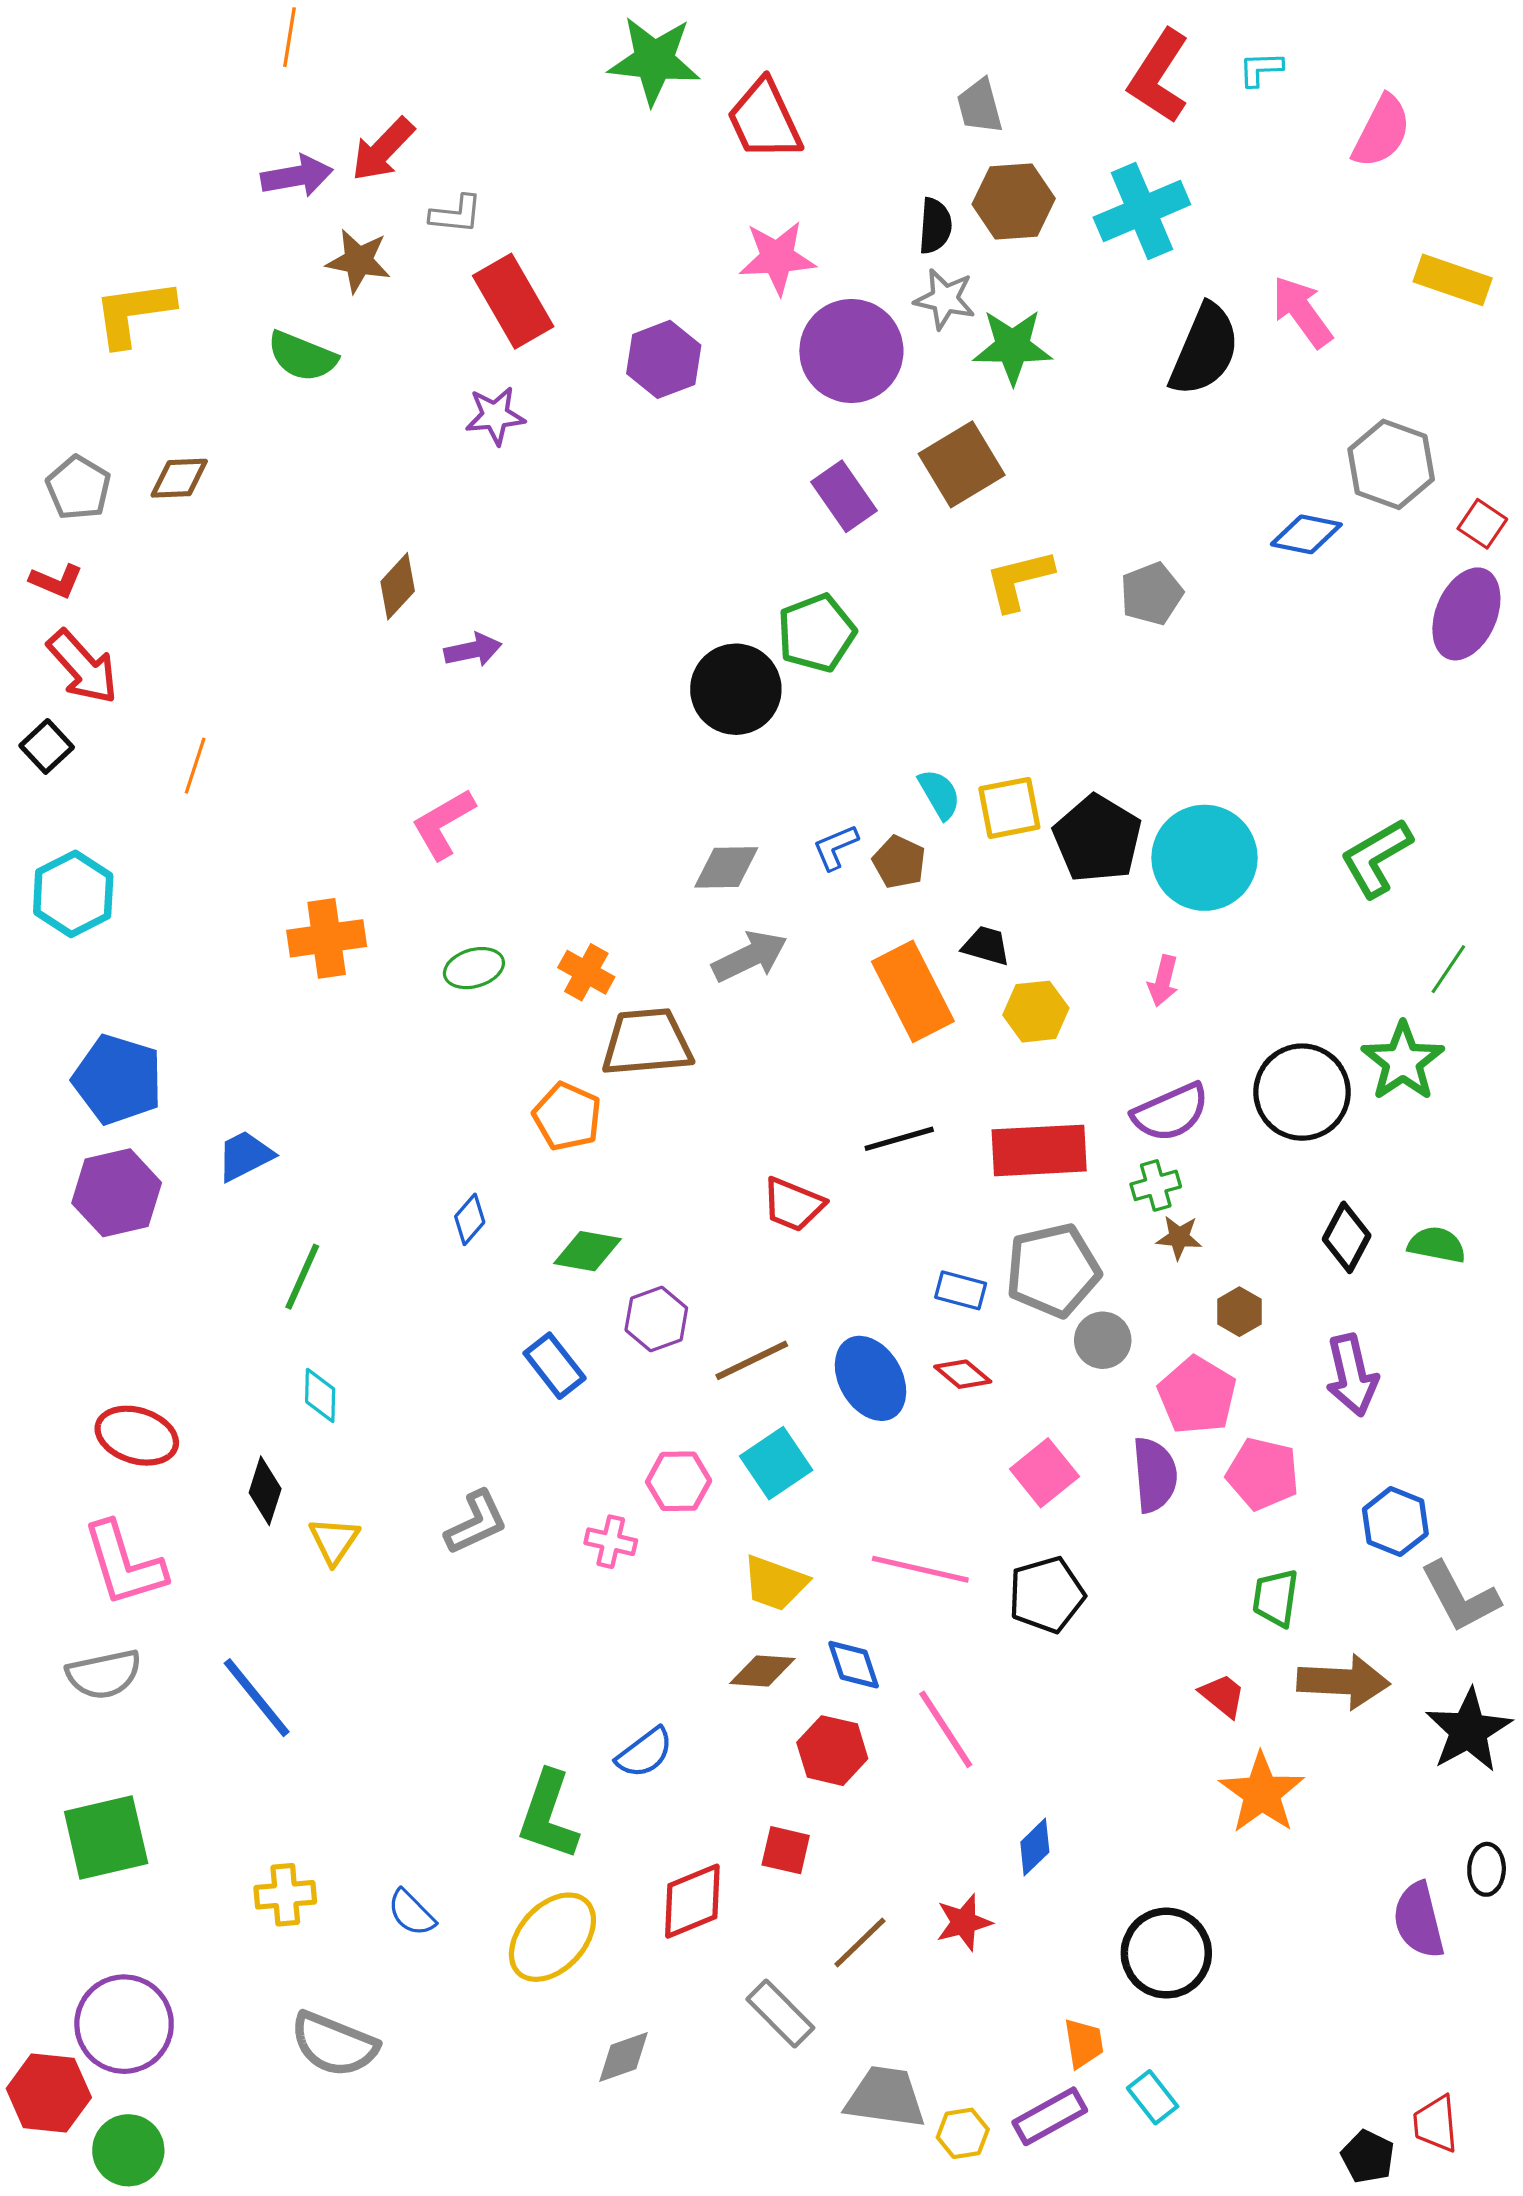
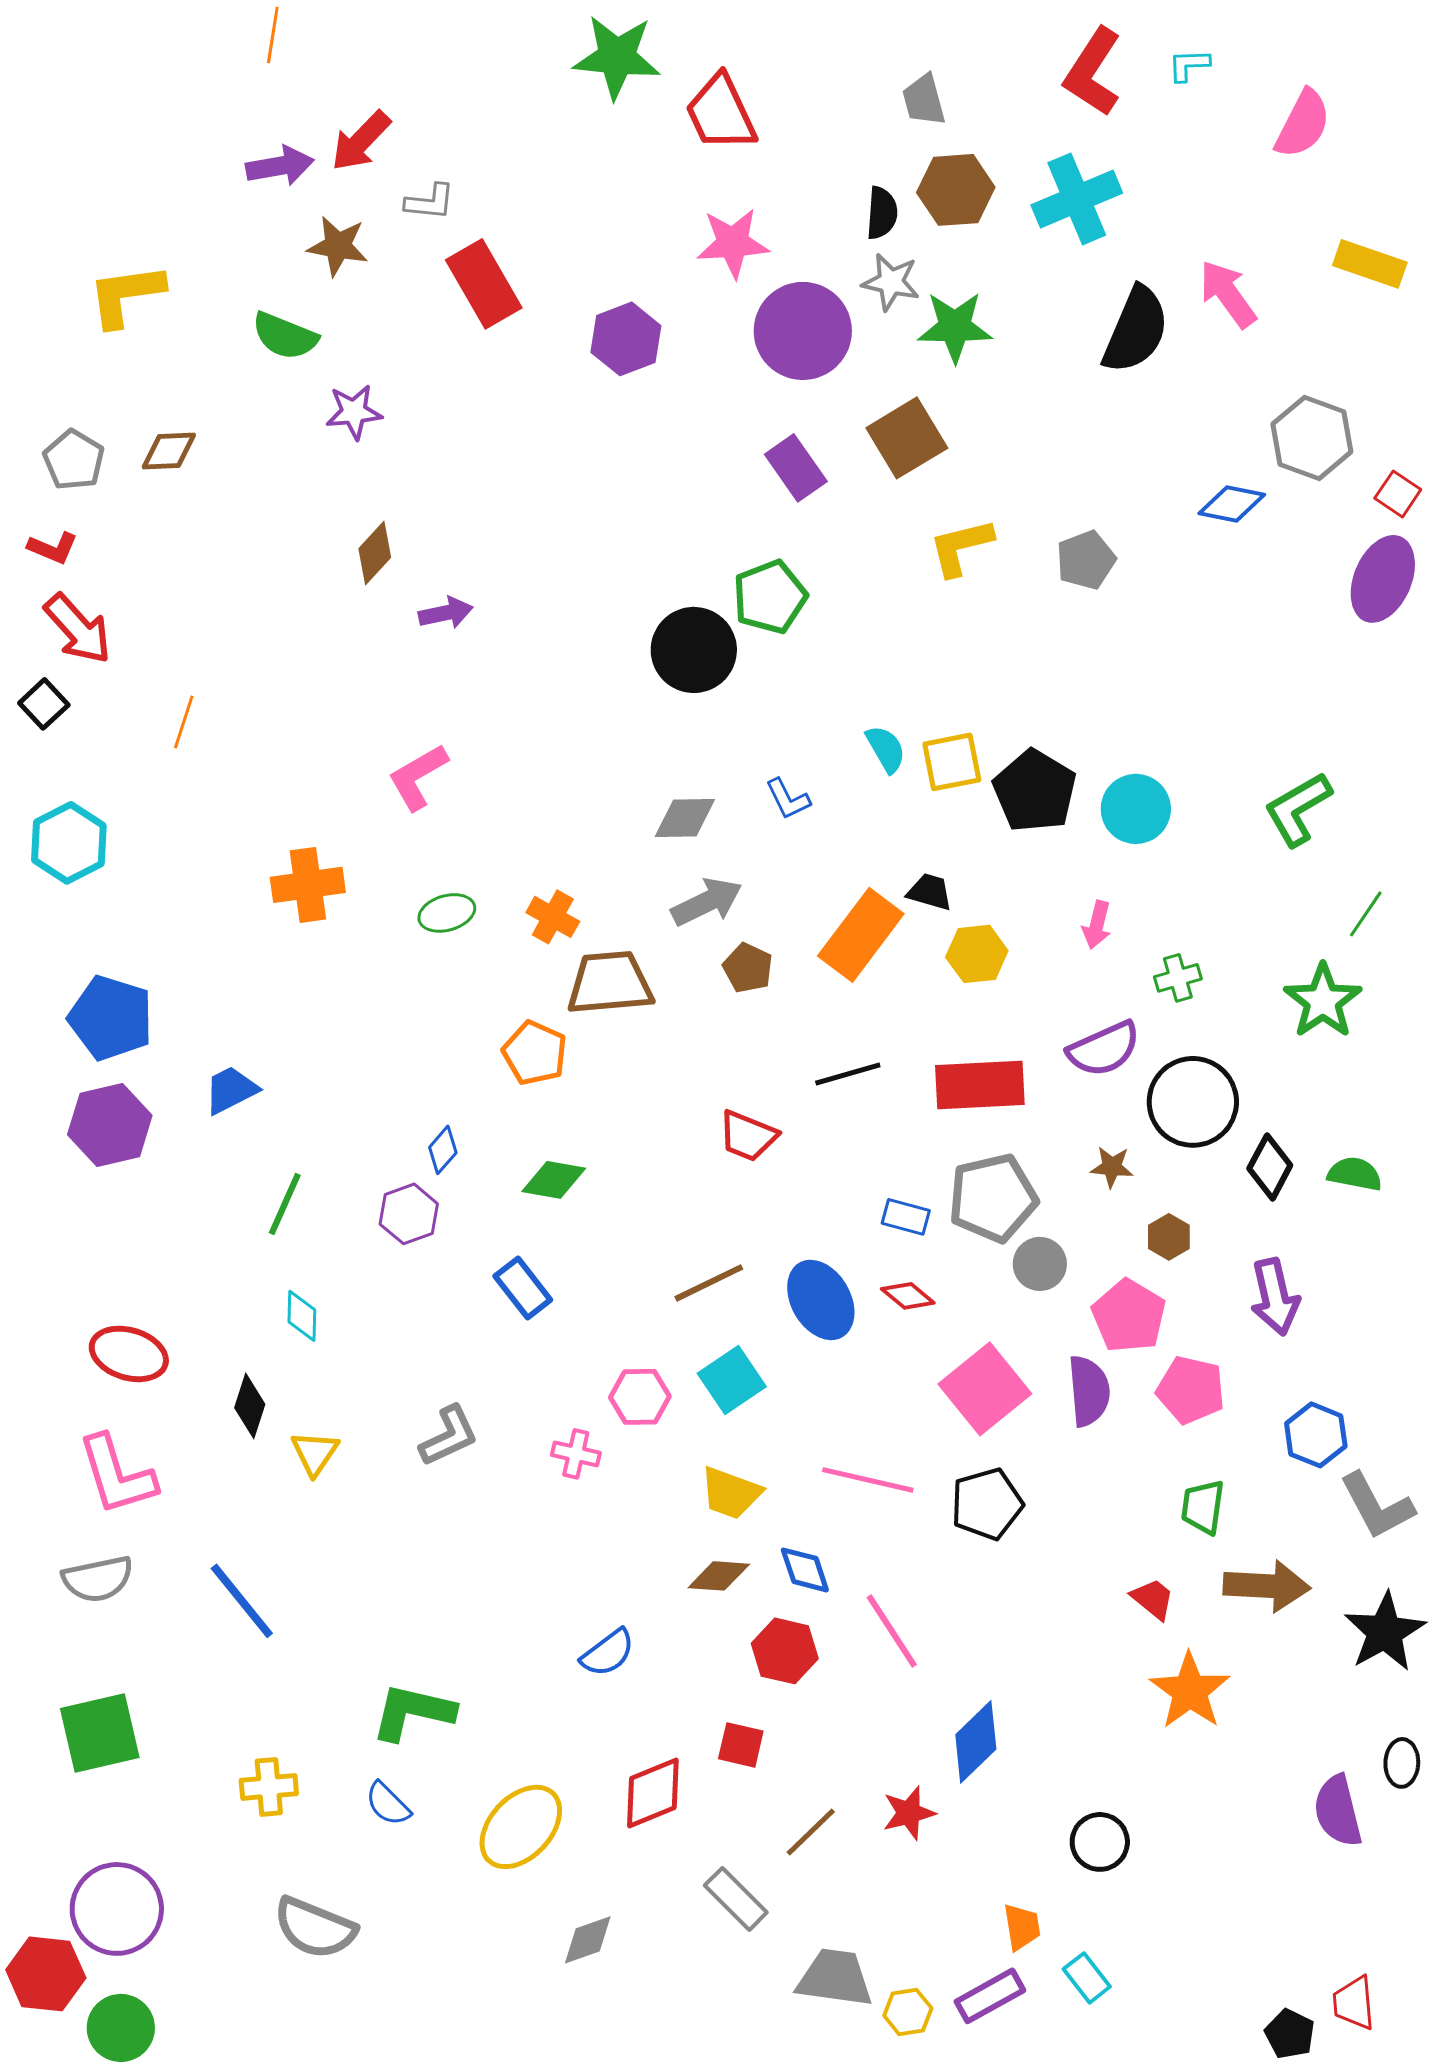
purple star: (495, 416) -> (354, 412), moved
blue L-shape: (836, 847) -> (788, 799), turned -93
cyan circle: (1205, 858) -> (1136, 809), size x0.7
brown pentagon: (899, 862) -> (748, 968), moved
orange rectangle: (913, 991) -> (861, 935), turned 64
black circle: (1302, 1092) -> (1193, 1102), moved
green cross: (1156, 1185) -> (1178, 978), moved
purple hexagon: (656, 1319) -> (409, 1214), moved
pink square: (1044, 1473) -> (985, 1389), size x1.4
green L-shape: (548, 1815) -> (413, 1712), moved, turned 84
blue diamond: (1035, 1847) -> (976, 1742), size x1.5
black circle: (1166, 1953) -> (1100, 1842), size x0.7

